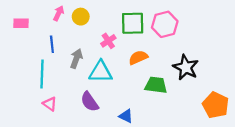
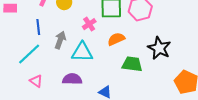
cyan line: (42, 74) -> (29, 54), turned 45
purple semicircle: (90, 102) -> (72, 79), turned 126

